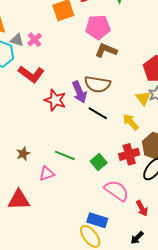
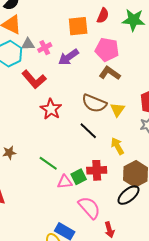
gray triangle: (17, 40) -> (28, 44), turned -32
purple arrow: (79, 92) -> (69, 57), moved, turned 65
yellow triangle: (143, 98) -> (118, 110), moved
red cross: (129, 154) -> (97, 170), moved
pink triangle: (47, 174) -> (65, 182), moved

